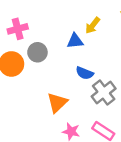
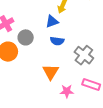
blue semicircle: (85, 73) -> (57, 41), moved

